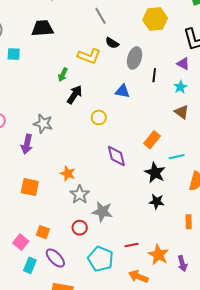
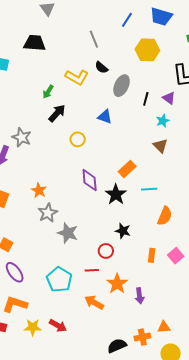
black line: (154, 75) -> (146, 99), moved
black star: (155, 173) -> (116, 194), moved
red circle: (80, 228) -> (106, 251), moved

